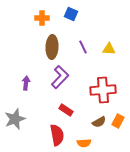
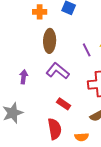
purple line: (83, 47) -> (87, 50), moved
purple L-shape: (60, 77) -> (58, 71), turned -95

